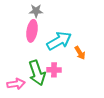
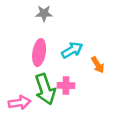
pink ellipse: (32, 31) -> (39, 53), moved
cyan arrow: (59, 41) -> (72, 50), size x0.7

